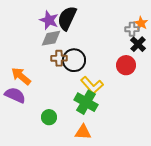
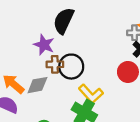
purple star: (49, 20) -> (44, 45), moved
gray diamond: (51, 38) -> (37, 85), moved

